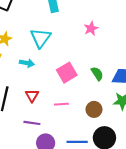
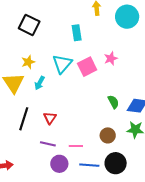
cyan arrow: (27, 63) -> (40, 83), moved, turned 104
pink square: (67, 73) -> (87, 67), moved
pink line: (61, 104) -> (76, 146), moved

